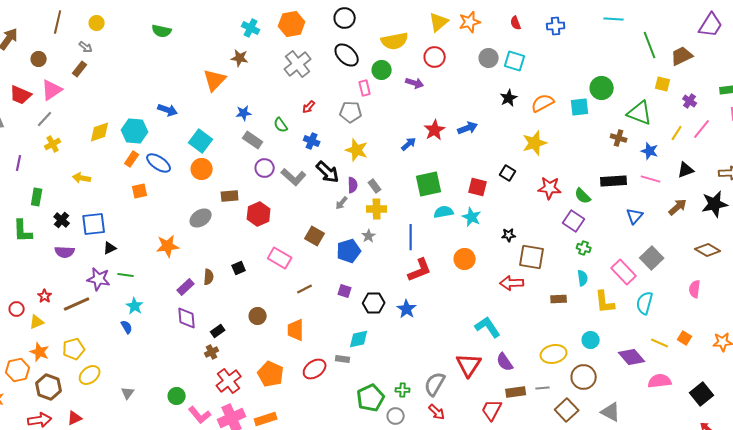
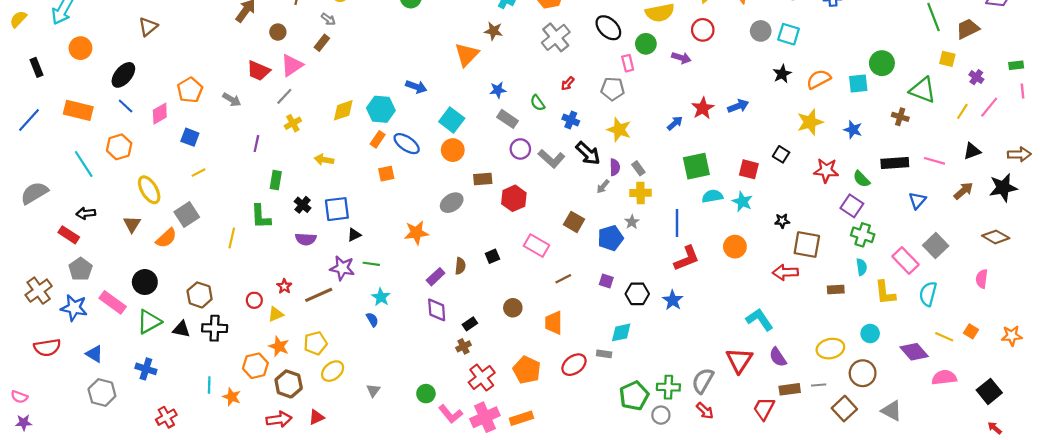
blue star: (650, 151) -> (853, 130), moved
green cross: (584, 248) -> (863, 235), size x1.5
green cross: (403, 390) -> (668, 387), size x1.5

